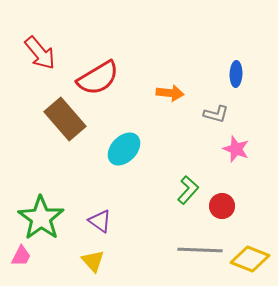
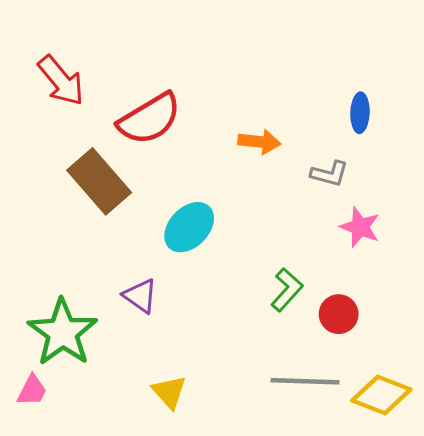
purple triangle: (100, 221) -> (140, 296), moved
yellow triangle: (93, 261) -> (169, 392), moved

